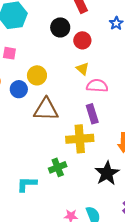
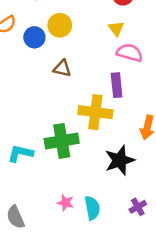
brown triangle: (46, 109) -> (62, 68), size x0.6
green cross: (58, 167) -> (62, 141), size x1.5

